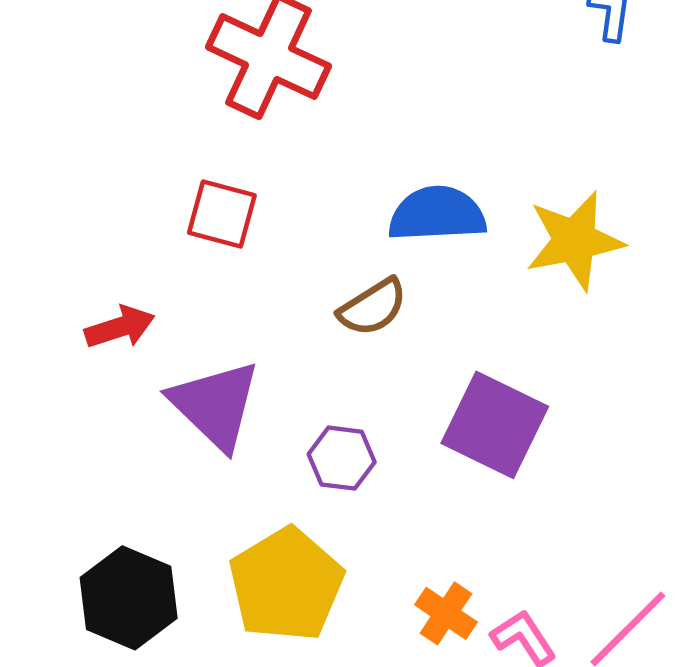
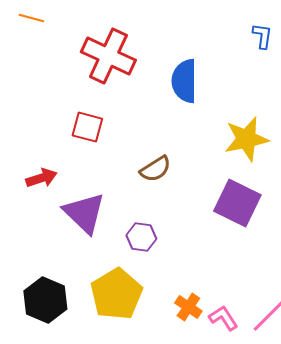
blue semicircle: (437, 214) -> (184, 81), moved, turned -87
purple square: (495, 425) -> (237, 203), moved

